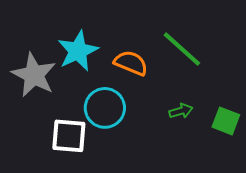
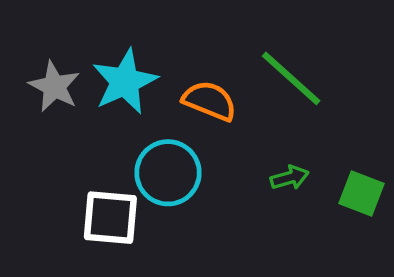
gray star: (34, 75) -> (54, 86), moved, size x0.7

